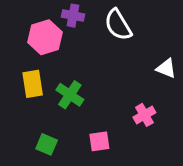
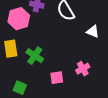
white triangle: (166, 68) -> (93, 32), moved
pink square: (99, 141) -> (57, 78), moved

